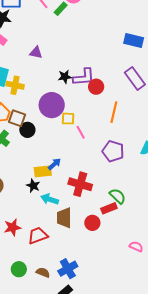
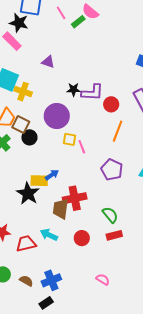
red circle: (96, 87) -> (111, 104), moved
yellow square: (68, 119) -> (69, 139), moved
red cross: (80, 184) -> (75, 198), turned -35
black star: (33, 186) -> (28, 194), size x1.6
cyan arrow: (50, 199) -> (49, 235), moved
red rectangle: (109, 208) -> (114, 235), moved
brown trapezoid: (64, 218) -> (61, 209), moved
pink semicircle: (136, 247) -> (103, 279), moved

